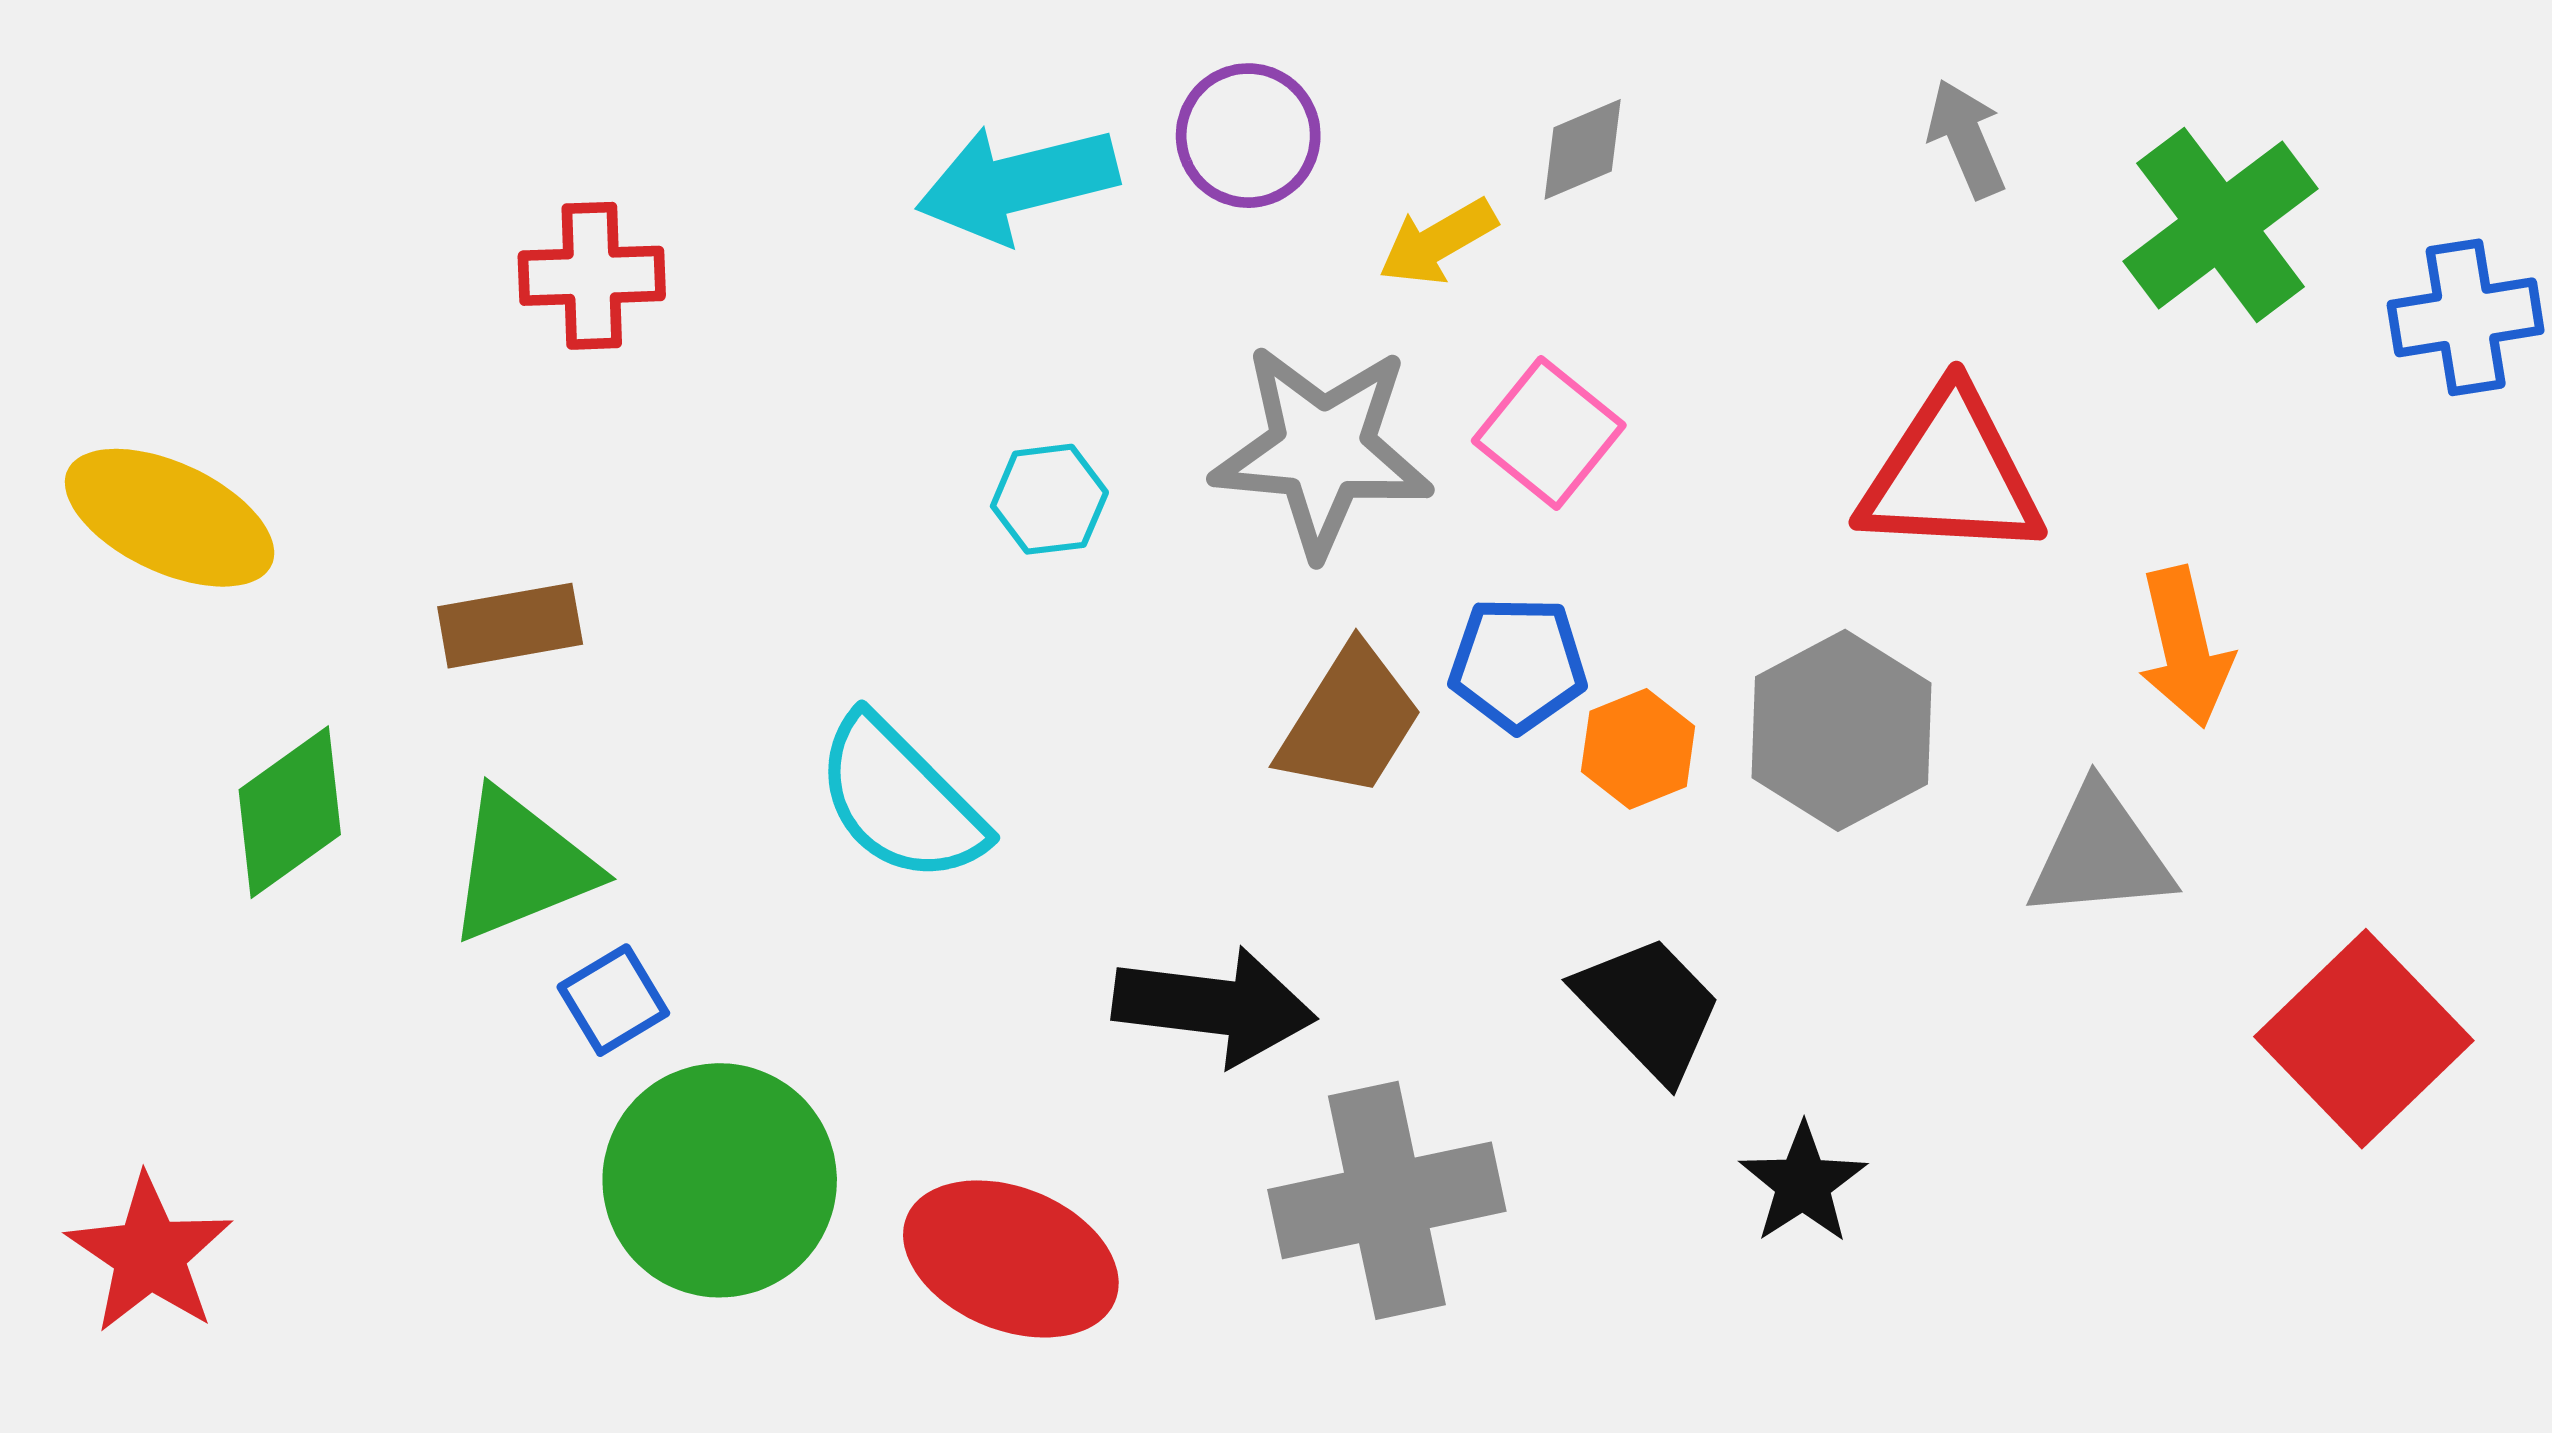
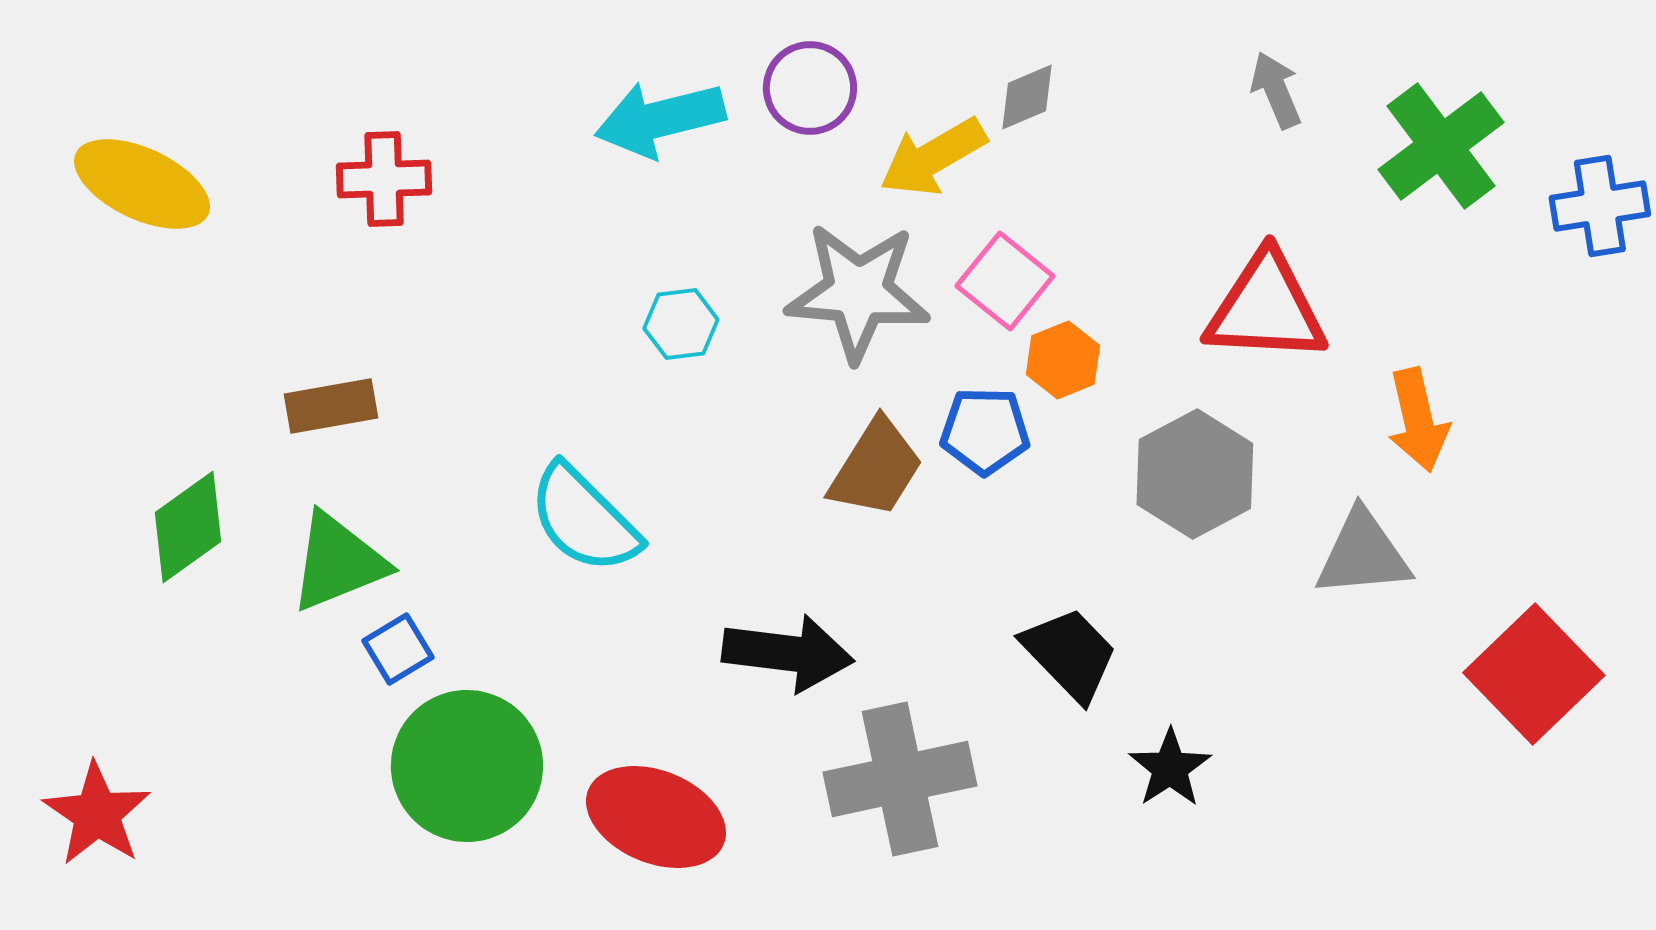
yellow arrow: (1438, 242) -> (933, 157), size x1.4
yellow ellipse: (170, 518) -> (142, 184), moved
orange hexagon: (1638, 749) -> (1063, 360), moved

